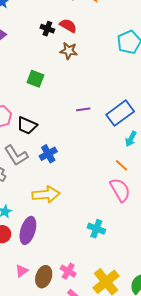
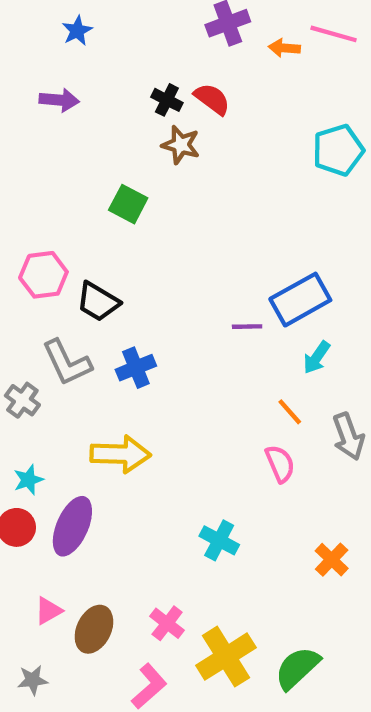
brown star: (69, 51) -> (181, 145), moved
purple line: (83, 109) -> (247, 327), moved
pink semicircle: (120, 190) -> (280, 464), size x0.7
pink cross: (68, 271) -> (167, 623), moved

